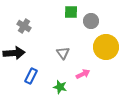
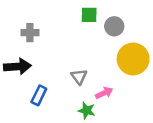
gray cross: (24, 26) -> (30, 33), turned -32
gray triangle: (63, 53) -> (79, 77), moved
green star: (60, 87) -> (87, 111), moved

